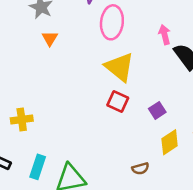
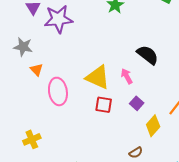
pink ellipse: (112, 22) -> (58, 91), moved
pink arrow: (165, 35) -> (127, 76), moved

